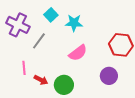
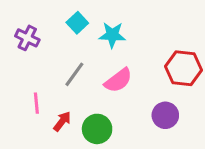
purple cross: (18, 25) -> (27, 38), size x0.7
gray line: (39, 41) -> (74, 74), moved
red arrow: (41, 80) -> (62, 121), turned -80

